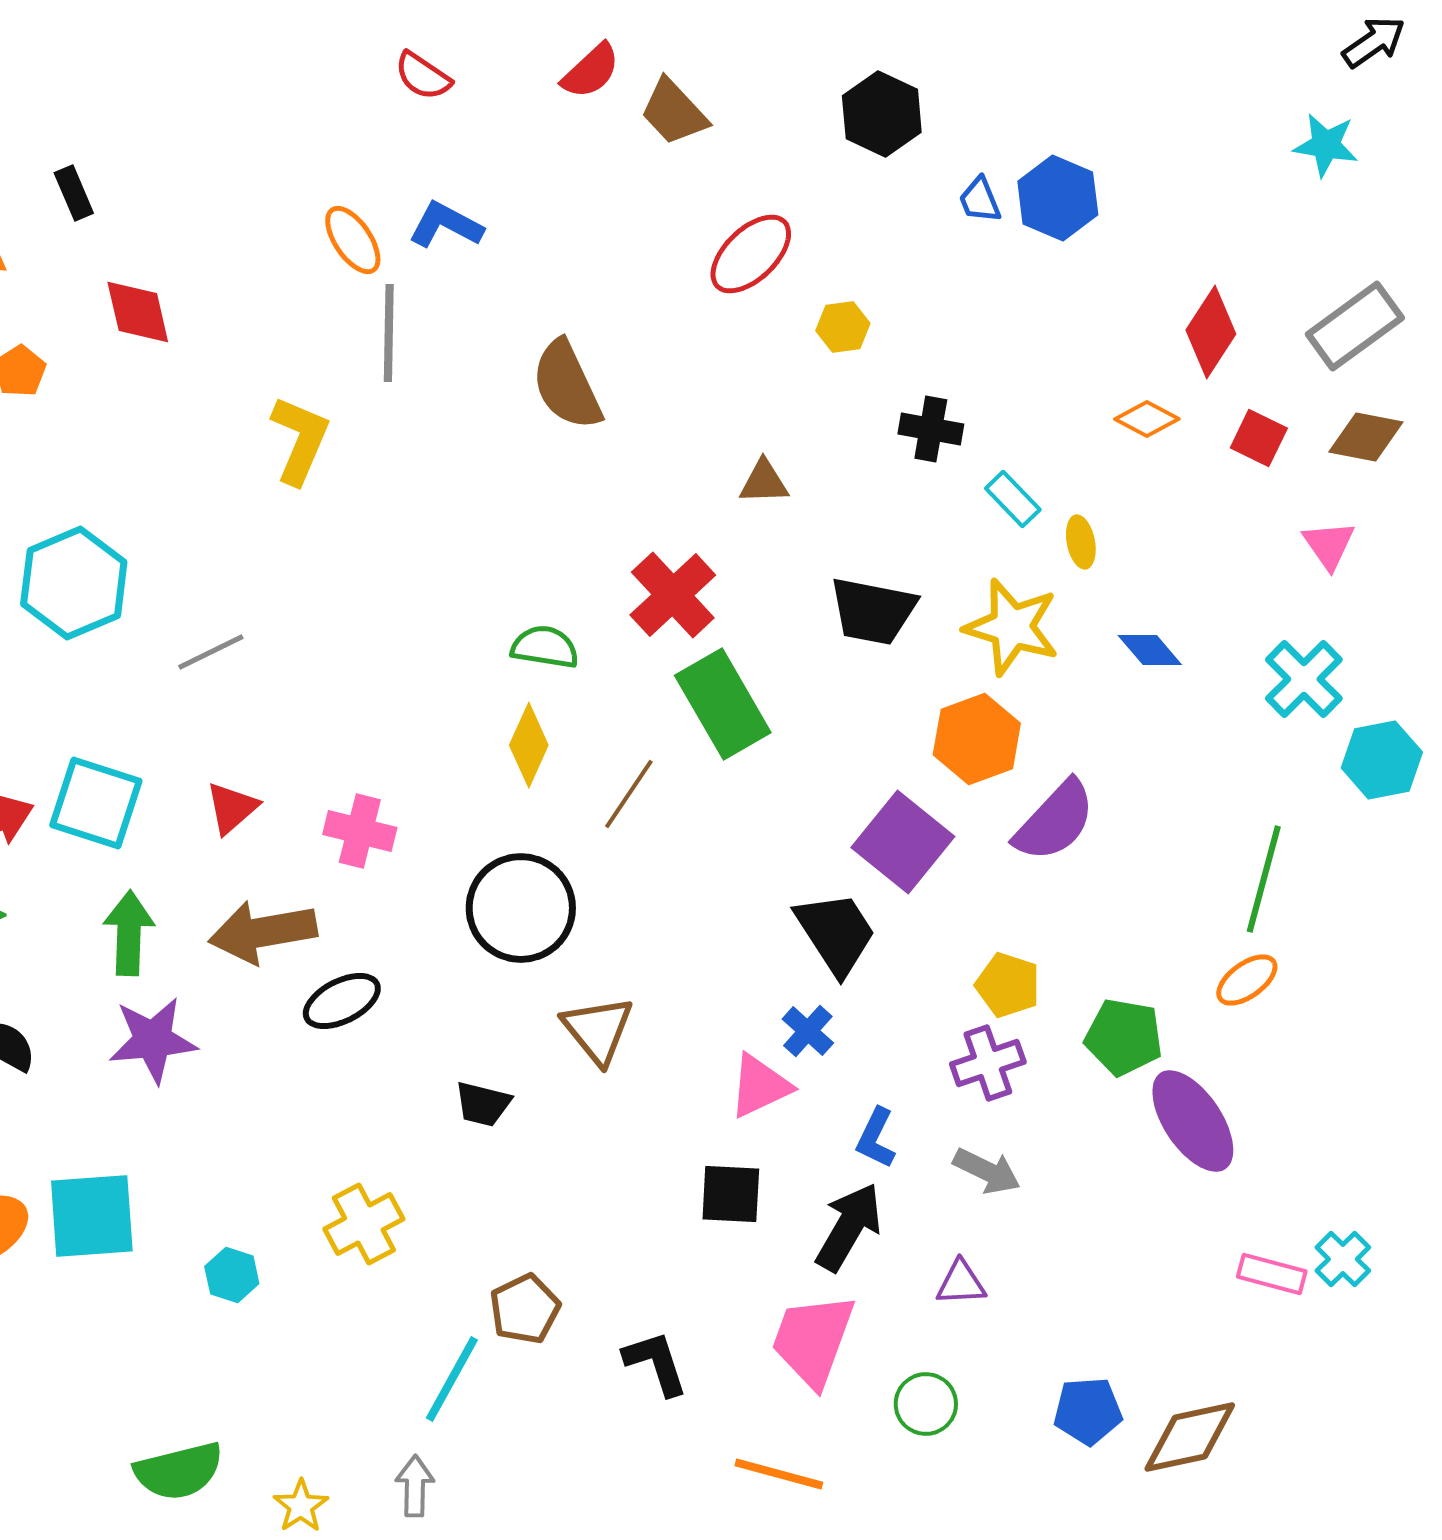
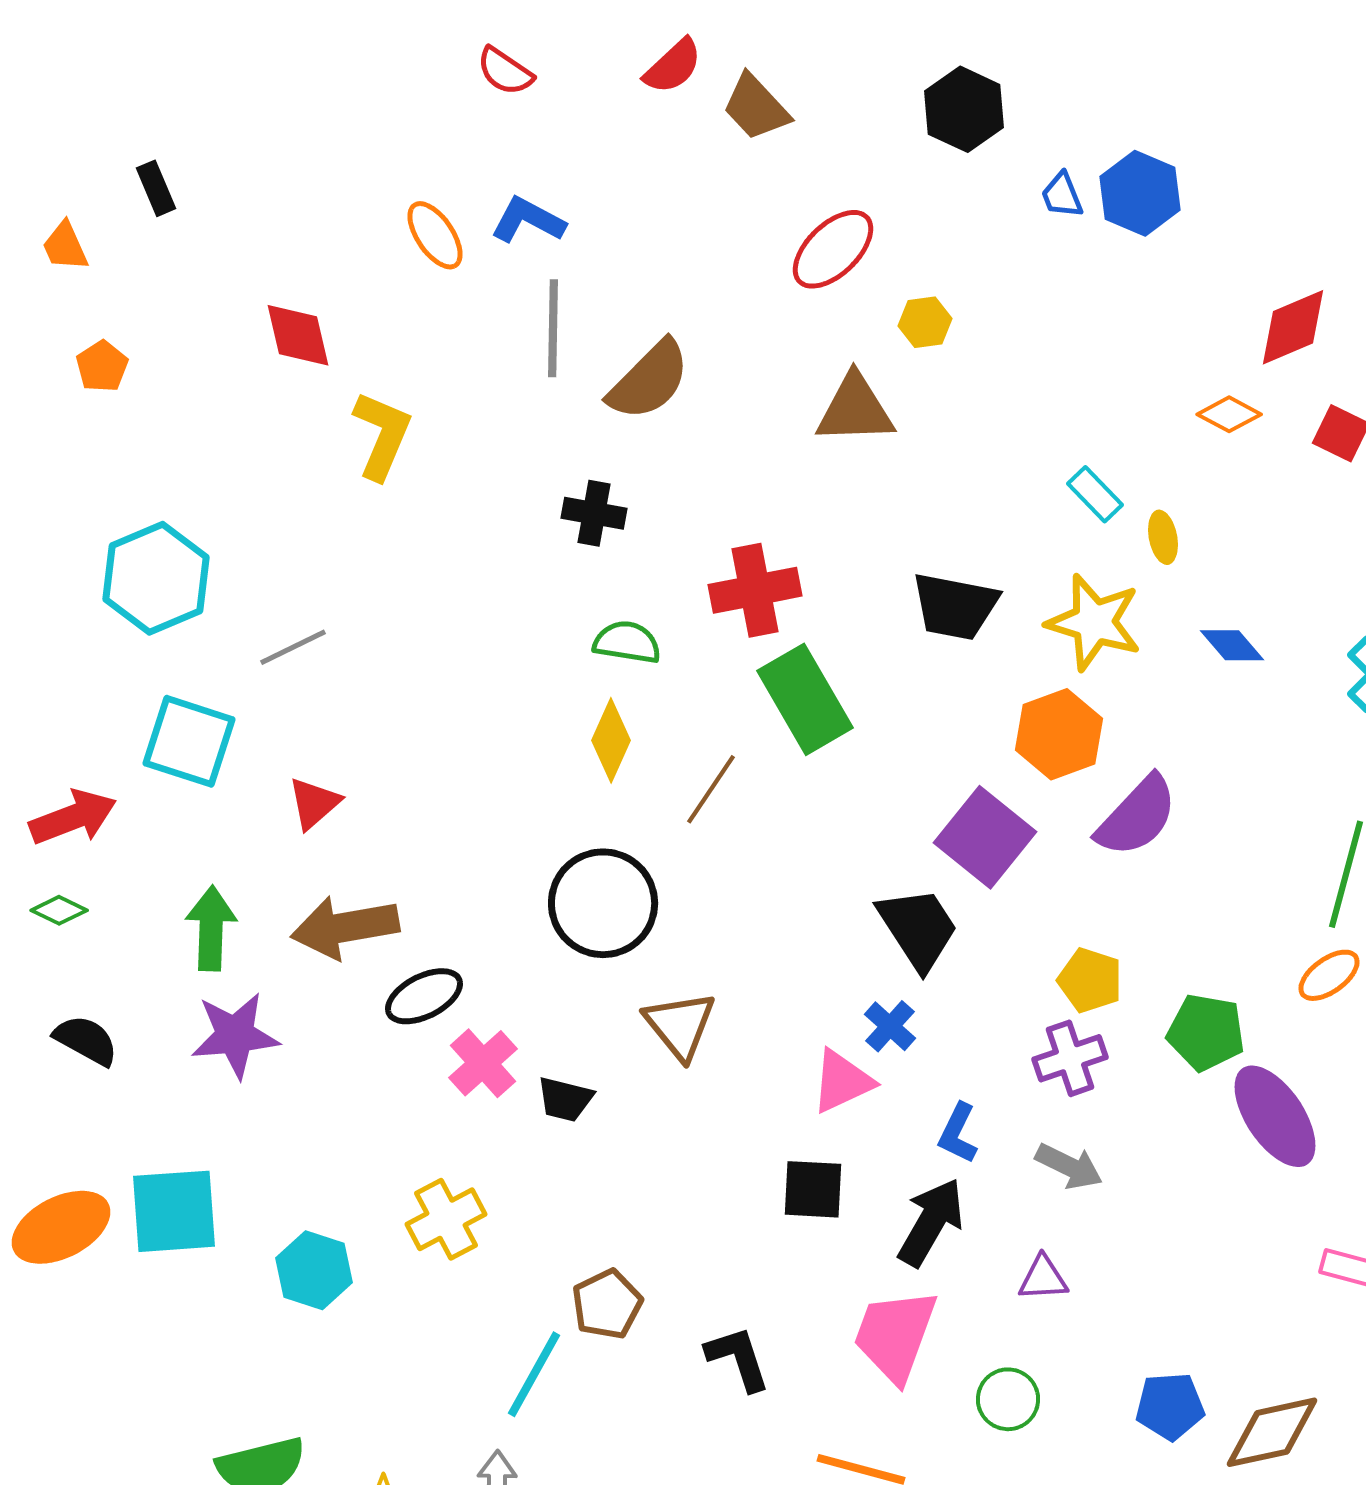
red diamond: (138, 312) -> (298, 335), moved
red diamond: (1211, 332) -> (1293, 327), turned 34
gray line: (389, 333) -> (553, 328), moved
brown semicircle: (567, 385) -> (649, 380), turned -110
black cross: (931, 429) -> (594, 513), moved
brown triangle: (764, 482) -> (855, 409), moved, size x1.6
red cross: (673, 595) -> (755, 590), turned 32
cyan square: (96, 803) -> (189, 741), moved
pink cross: (360, 831) -> (483, 1063), moved, turned 34
cyan hexagon: (232, 1275) -> (314, 1270), size x1.4

